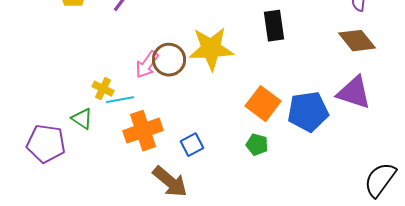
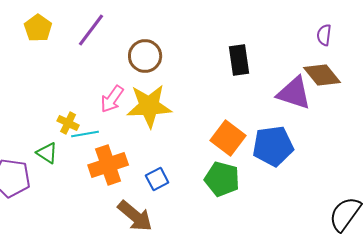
yellow star: (211, 49) -> (149, 106), moved
brown circle: (169, 60) -> (145, 56), moved
purple triangle: (354, 93) -> (294, 93), moved
green pentagon: (257, 145) -> (222, 179), size x1.6

